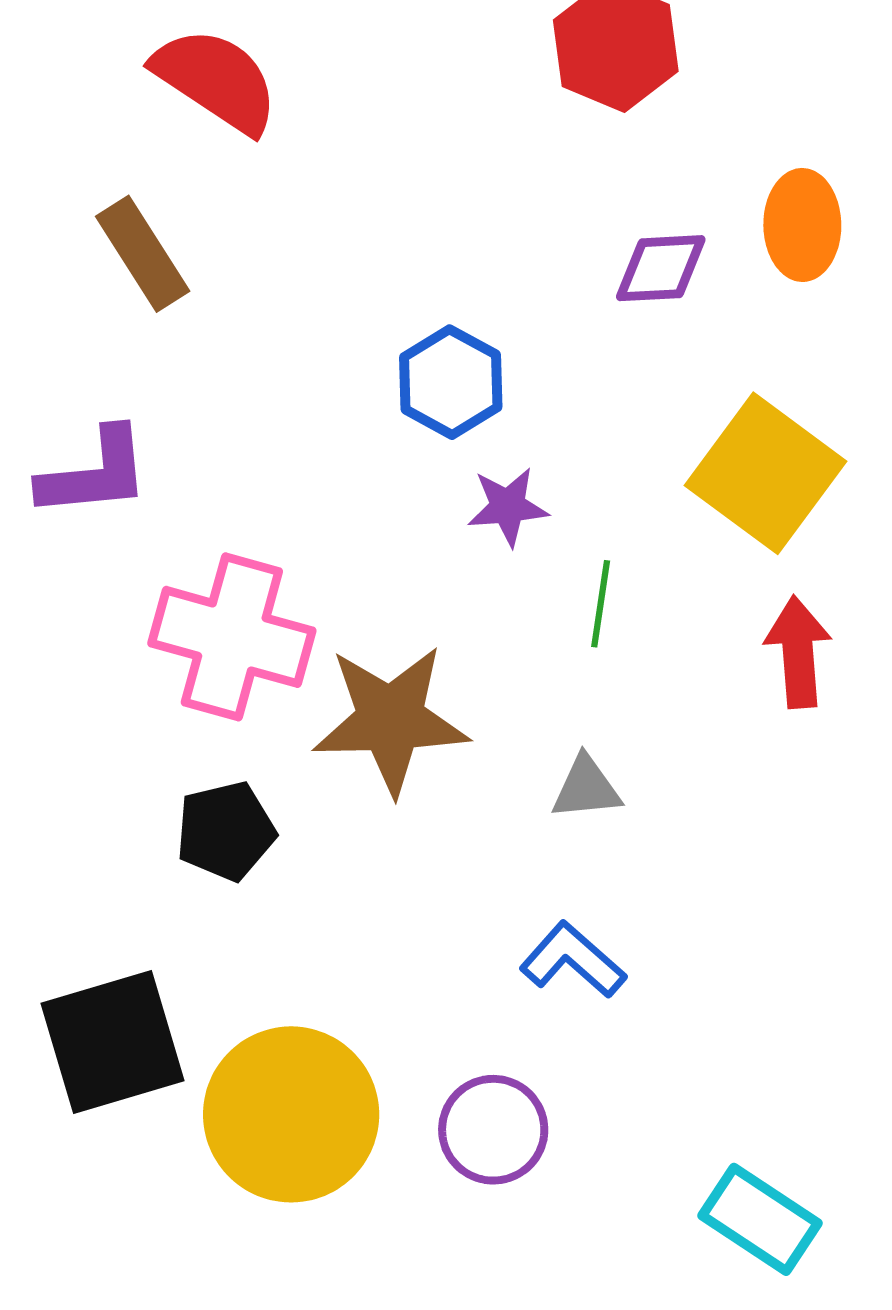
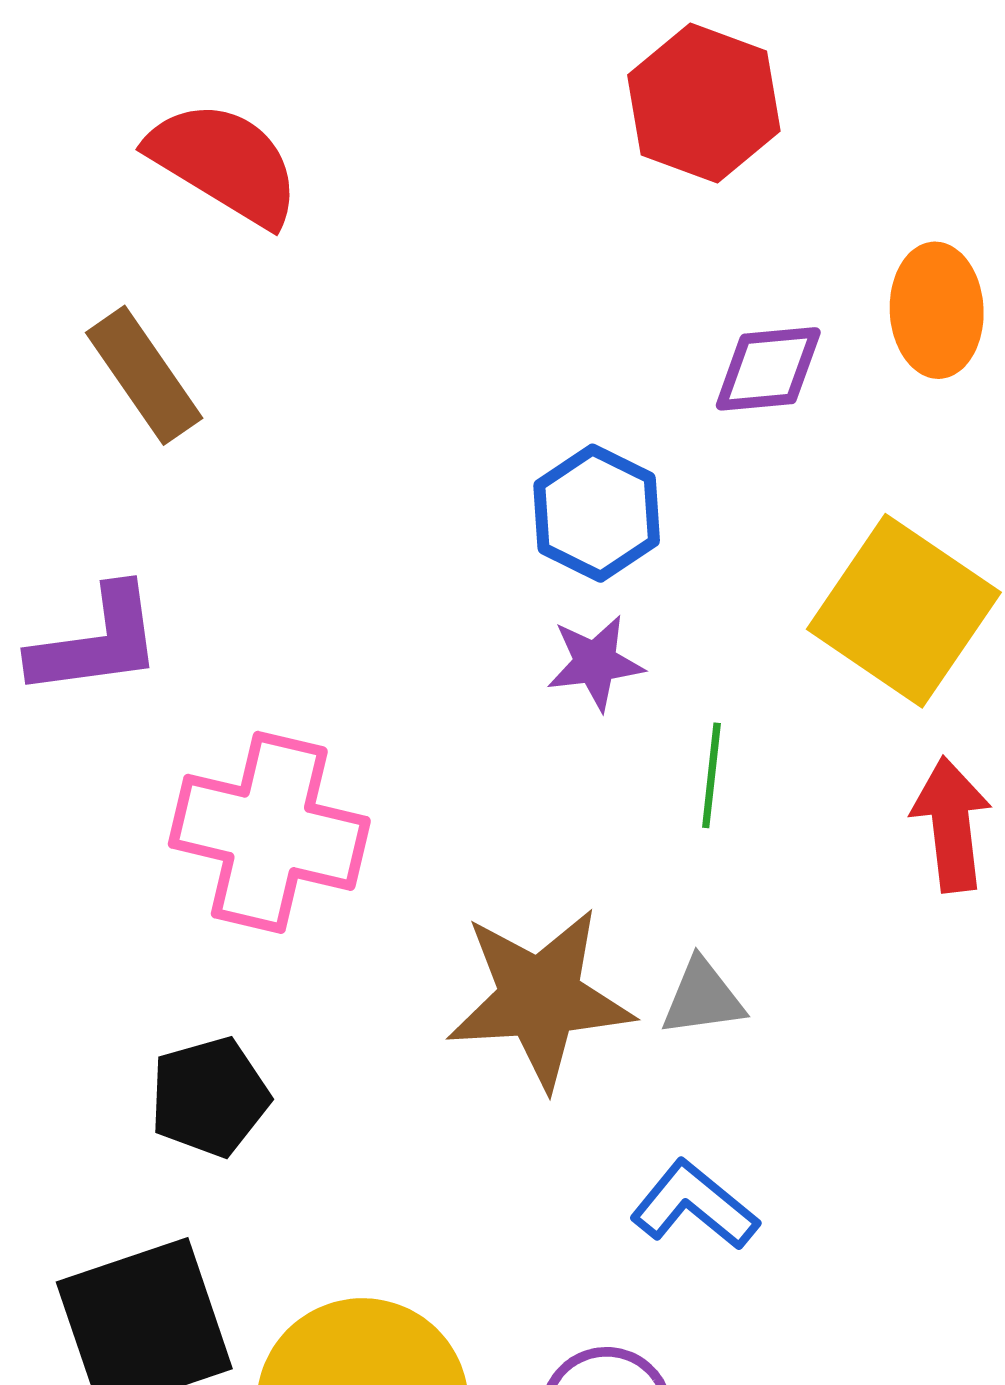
blue hexagon: (451, 382) -> (597, 513), moved
brown star: (391, 720) -> (540, 998), moved
black pentagon: (226, 831) -> (209, 1097), moved

